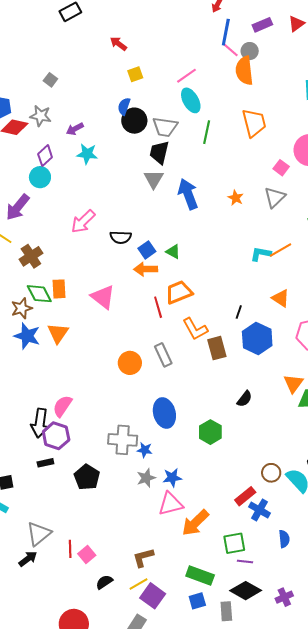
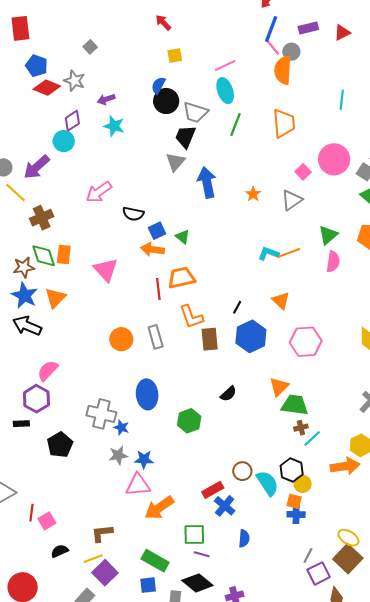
black arrow: (40, 423) -> (27, 326), moved, turned 96

